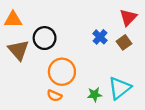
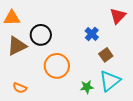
brown square: (124, 42) -> (106, 55), moved
brown triangle: (18, 50) -> (17, 46), turned 45
orange semicircle: (54, 96) -> (20, 88), moved

